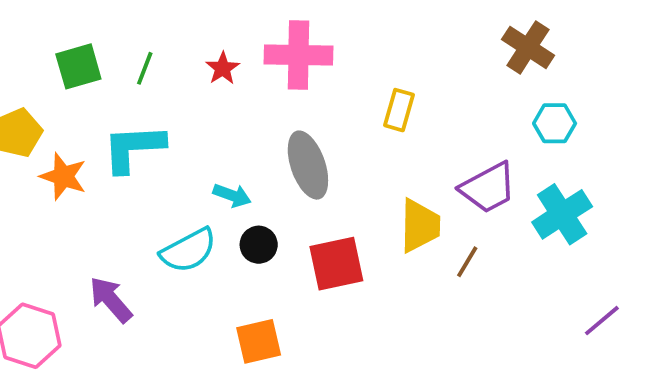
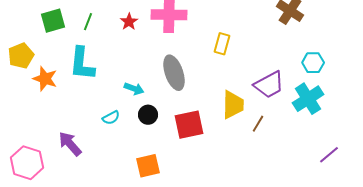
cyan hexagon: (555, 123) -> (313, 63), moved
cyan L-shape: (133, 148) -> (82, 64), turned -81
cyan semicircle: (188, 250) -> (111, 118), size x0.6

